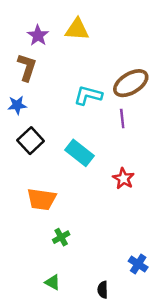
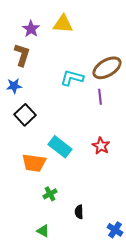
cyan rectangle: (79, 153) -> (60, 147), moved
blue cross: (138, 264) -> (115, 230), moved
black semicircle: (103, 290) -> (79, 212), moved

